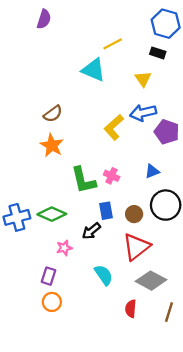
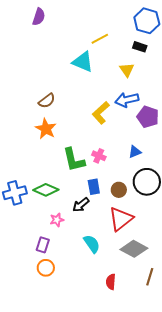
red semicircle: (131, 309) -> (111, 282), moved

